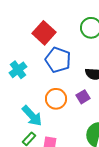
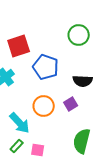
red square: (44, 33) -> (19, 46), moved, turned 30

